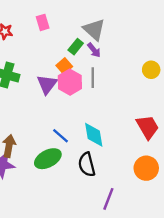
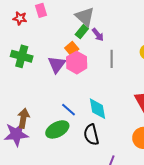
pink rectangle: (43, 22) -> (41, 10), moved
gray triangle: (94, 30) -> (85, 17), moved
gray line: (93, 78) -> (112, 59), moved

